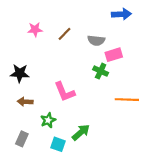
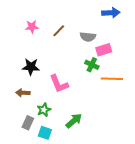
black star: (20, 73) -> (31, 67), moved
orange line: (127, 100) -> (112, 79), moved
gray rectangle: (22, 139) -> (28, 123), moved
cyan square: (58, 144) -> (45, 133), moved

